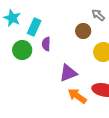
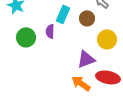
cyan rectangle: (34, 27) -> (63, 14), moved
purple triangle: (68, 73) -> (86, 59), moved

